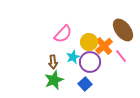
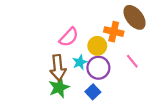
brown ellipse: (123, 30) -> (135, 17), moved
orange cross: (104, 46) -> (114, 32), moved, turned -36
brown arrow: (53, 62) -> (58, 68), size x1.6

